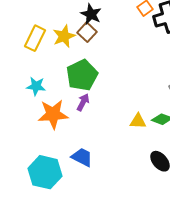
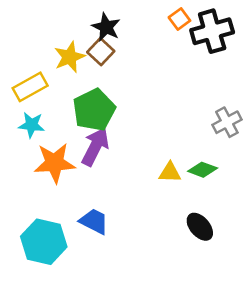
yellow rectangle: (35, 38) -> (30, 87), moved, turned 35
purple arrow: (83, 102) -> (95, 147), size x1.6

